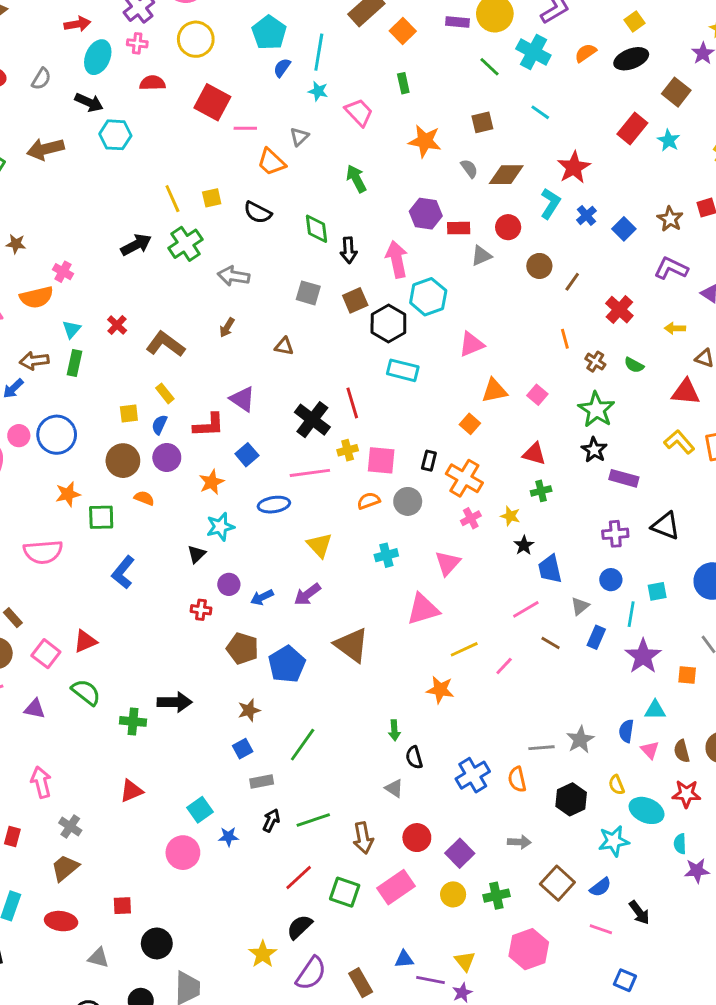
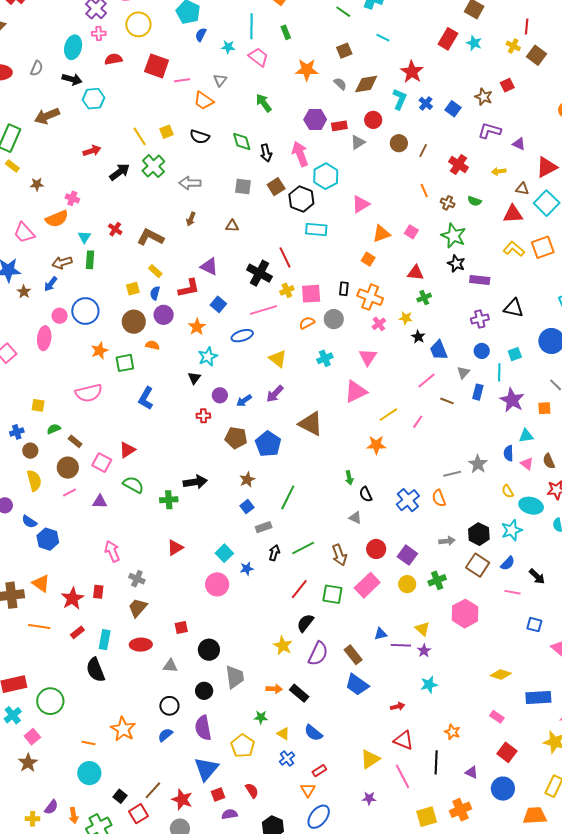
red arrow: (77, 24) -> (92, 151), moved
cyan line: (319, 52) -> (252, 26), moved
black hexagon: (571, 799) -> (479, 534), moved

